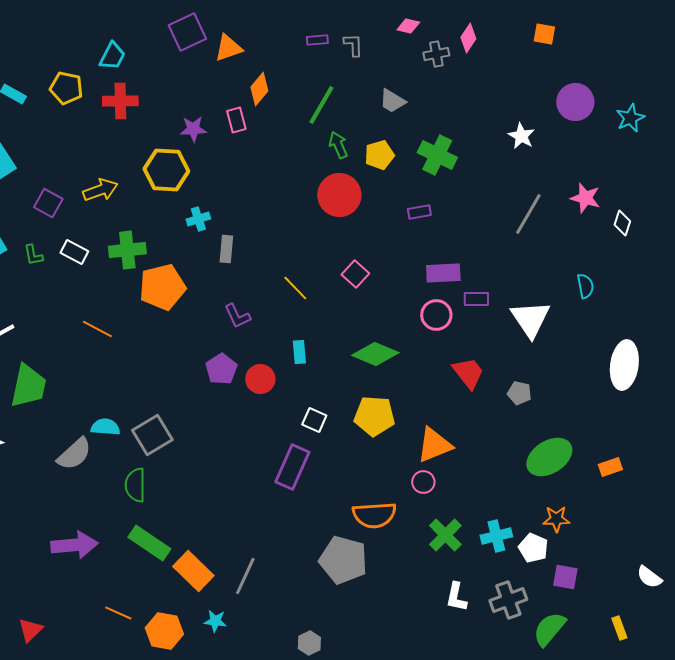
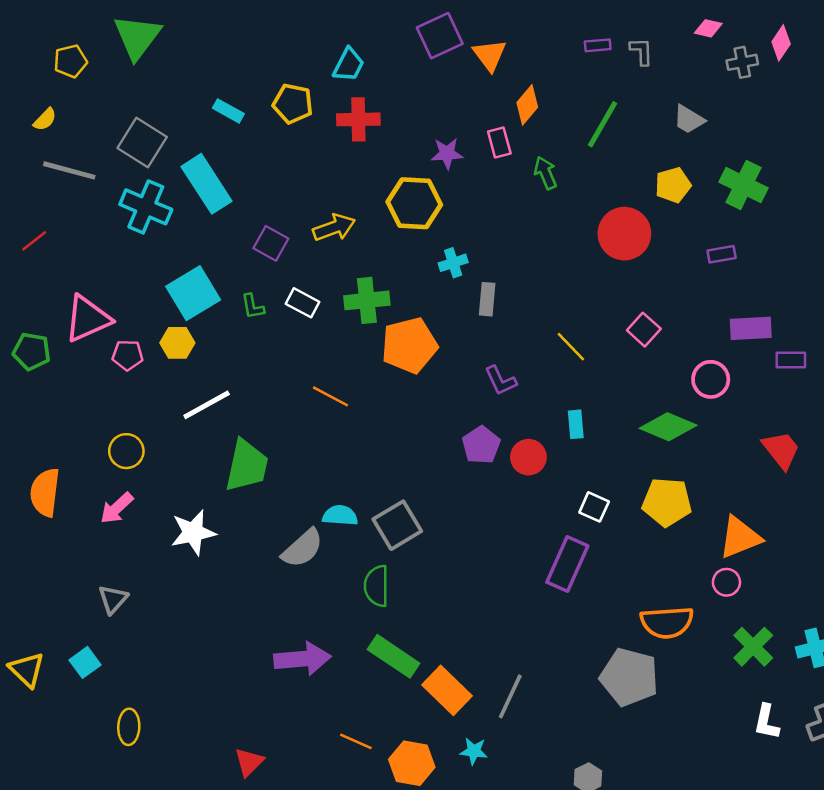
orange triangle: (228, 48) -> (490, 55), turned -48
green arrow: (338, 145) -> (545, 173), moved
pink circle: (436, 315) -> (711, 379), moved

